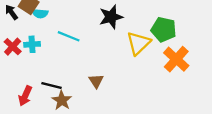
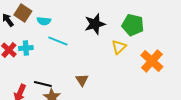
cyan semicircle: (40, 13) -> (44, 21), moved
green pentagon: (164, 29) -> (133, 25), moved
yellow triangle: (138, 43) -> (119, 47), size x0.7

